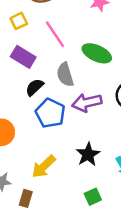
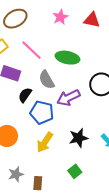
black star: (88, 154) -> (78, 138), turned 30
yellow arrow: (44, 167) -> (45, 142), moved
green square: (93, 197) -> (75, 171), moved

